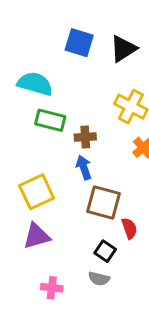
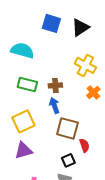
green rectangle: (50, 120) -> (27, 84), moved
black square: (105, 251) -> (68, 160), turned 32

